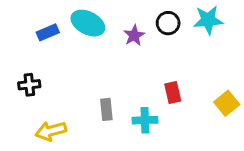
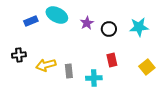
cyan star: (208, 20) -> (139, 27), moved
black circle: (168, 23) -> (109, 29), moved
yellow arrow: (51, 131) -> (46, 65), moved

